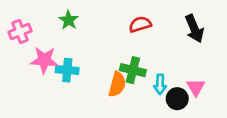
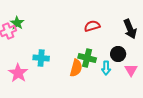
green star: (69, 20) -> (17, 23), moved
pink star: (44, 60) -> (18, 73), moved, turned 30
black circle: (177, 99) -> (118, 54), moved

